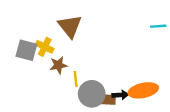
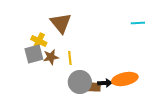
gray square: (26, 50) -> (34, 54), moved, turned -30
yellow line: (76, 79) -> (70, 58), moved

